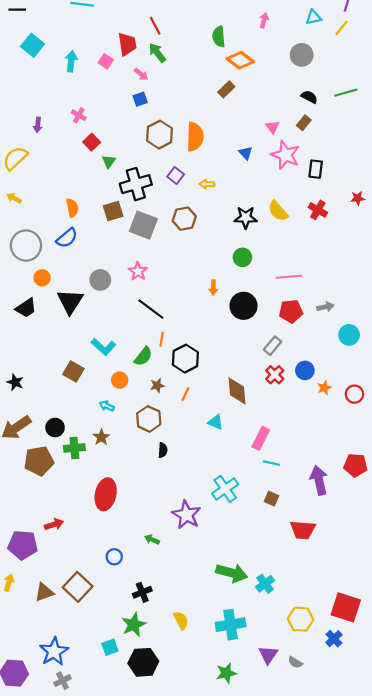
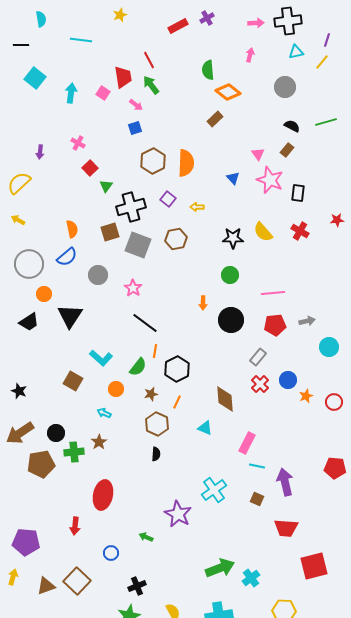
gray circle: (100, 280) -> (98, 275), moved
brown hexagon: (149, 419) -> (157, 424), moved
purple arrow: (319, 480) -> (285, 482), moved
red arrow: (54, 524) -> (75, 526), moved, turned 114
green arrow: (232, 573) -> (220, 568), turned -36
red square: (346, 607) -> (314, 566), moved, turned -32

